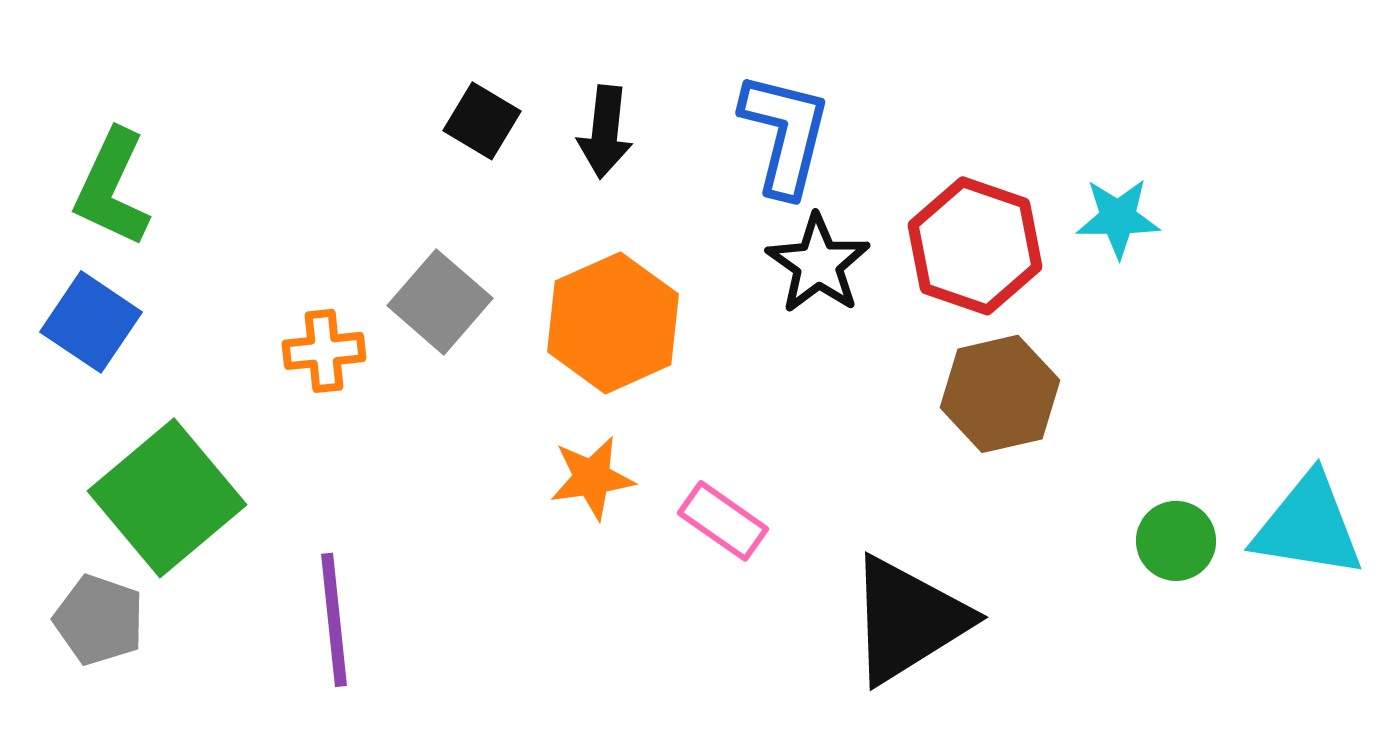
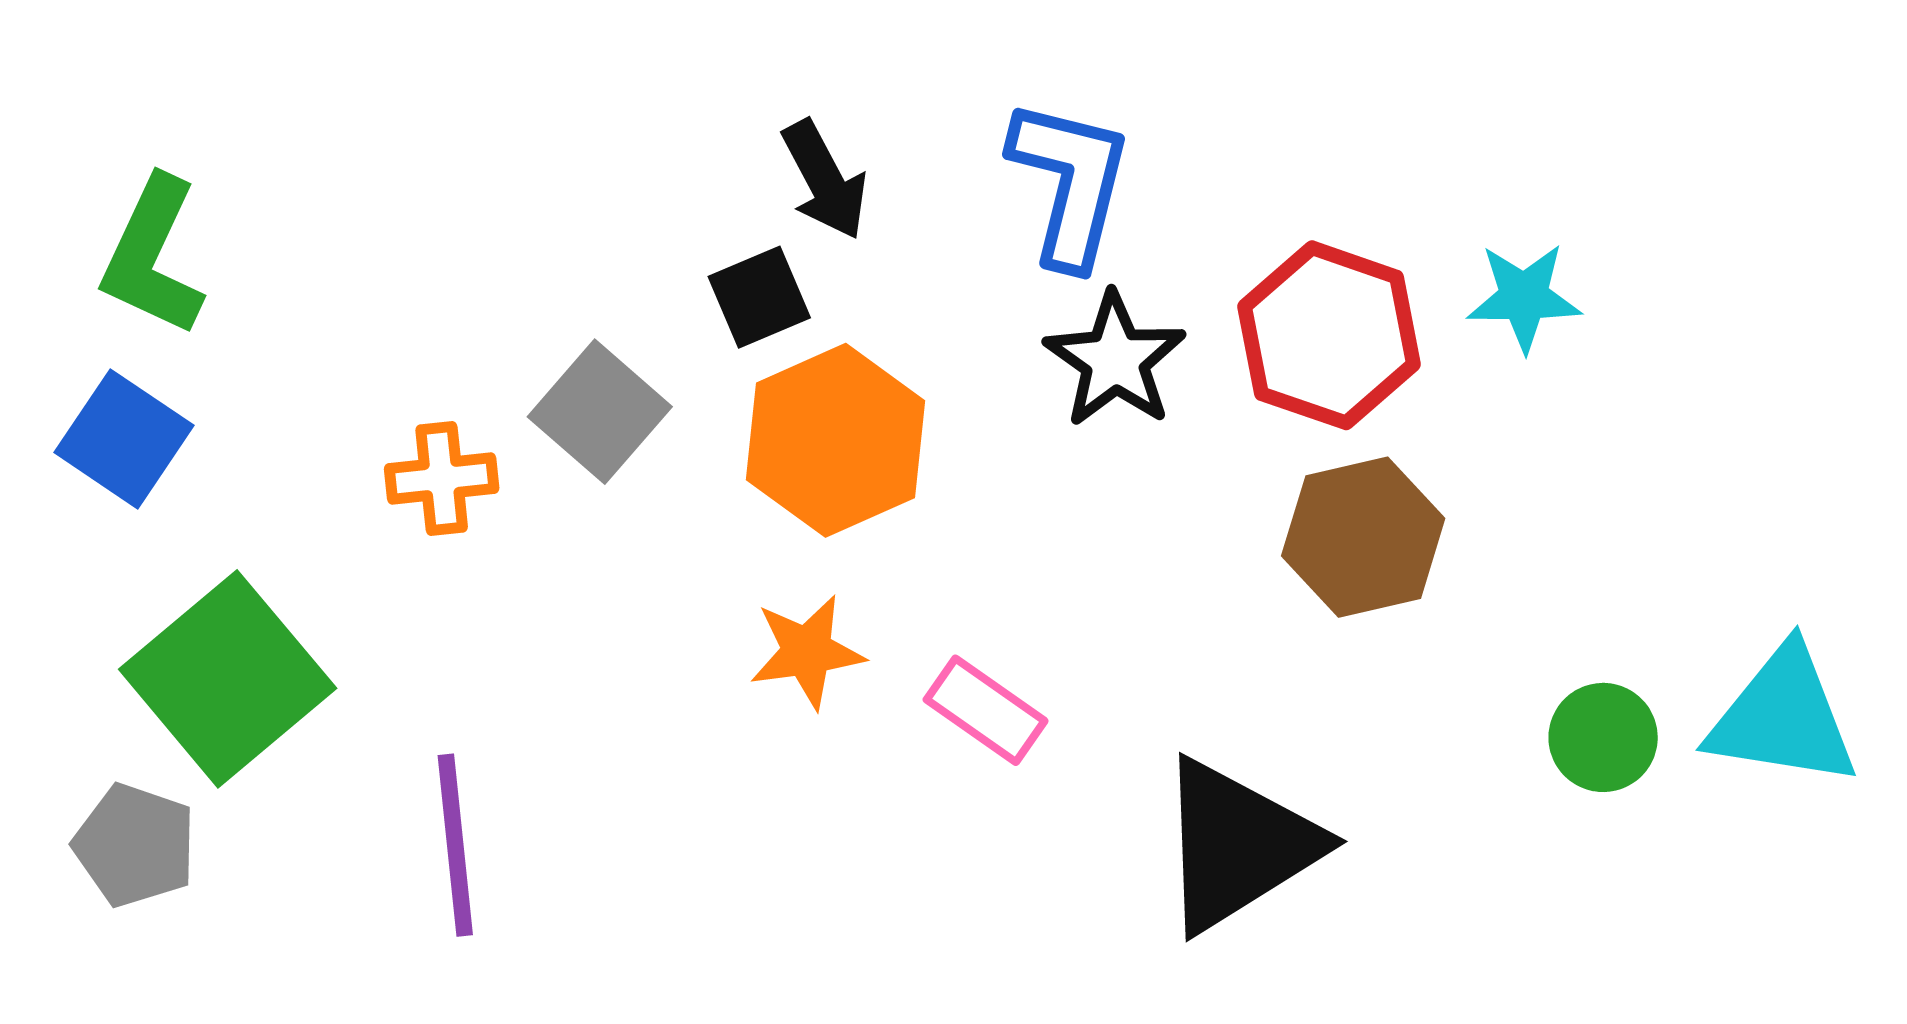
black square: (482, 121) -> (759, 297), moved, turned 36
black arrow: (605, 132) -> (825, 180), turned -34

